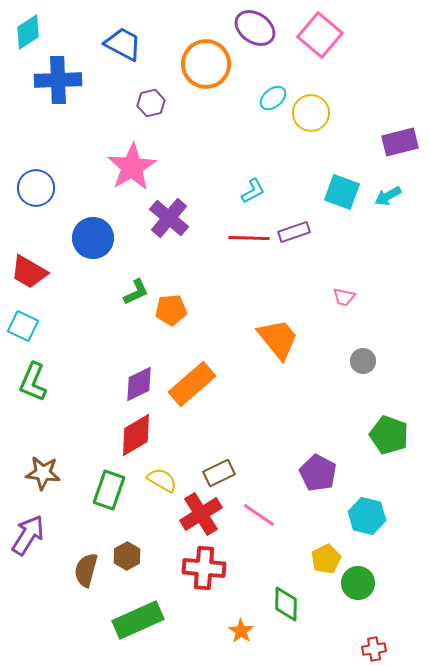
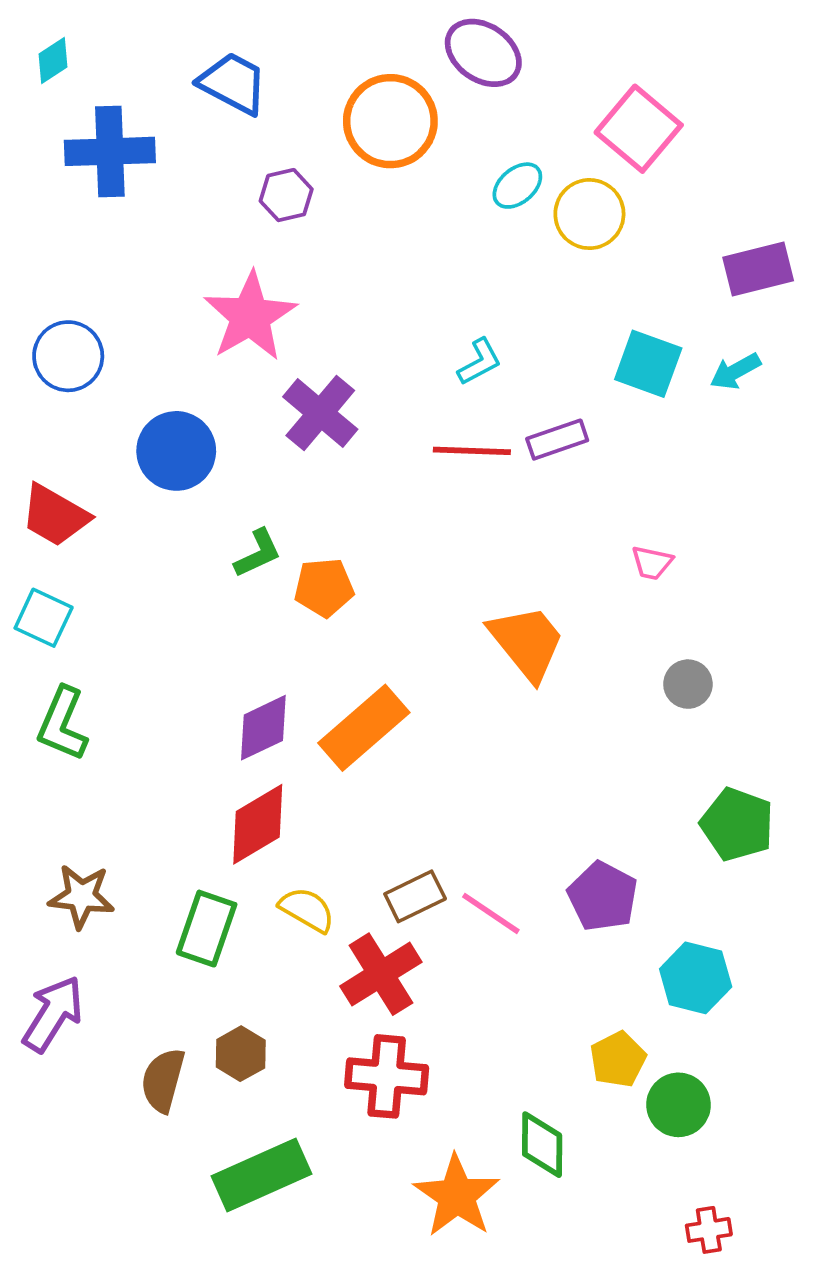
cyan diamond: (28, 32) -> (53, 60), size x0.7
pink square: (320, 35) -> (639, 129), moved
pink line: (259, 515) -> (491, 913), moved
orange star: (241, 631) -> (457, 1196), size x1.8

